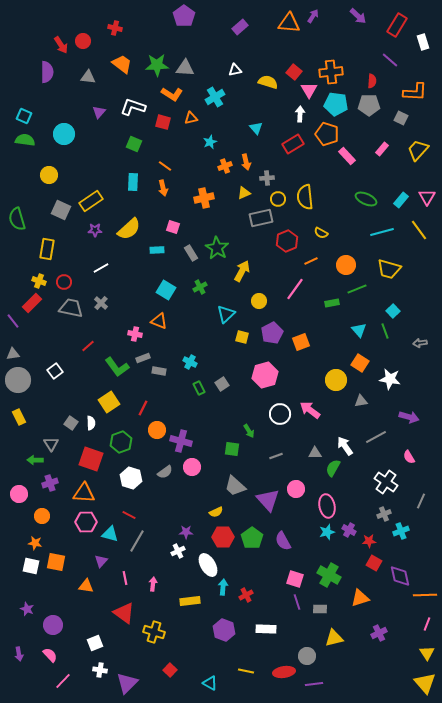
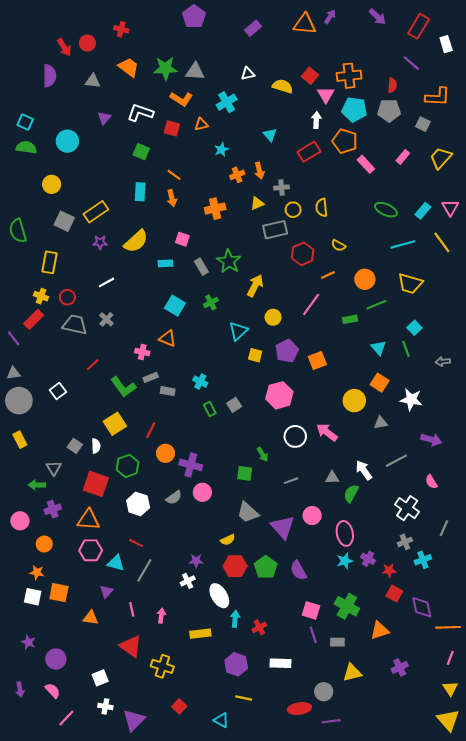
yellow semicircle: (305, 197) -> (322, 208), size x0.7
yellow line: (246, 671) -> (244, 698), moved

